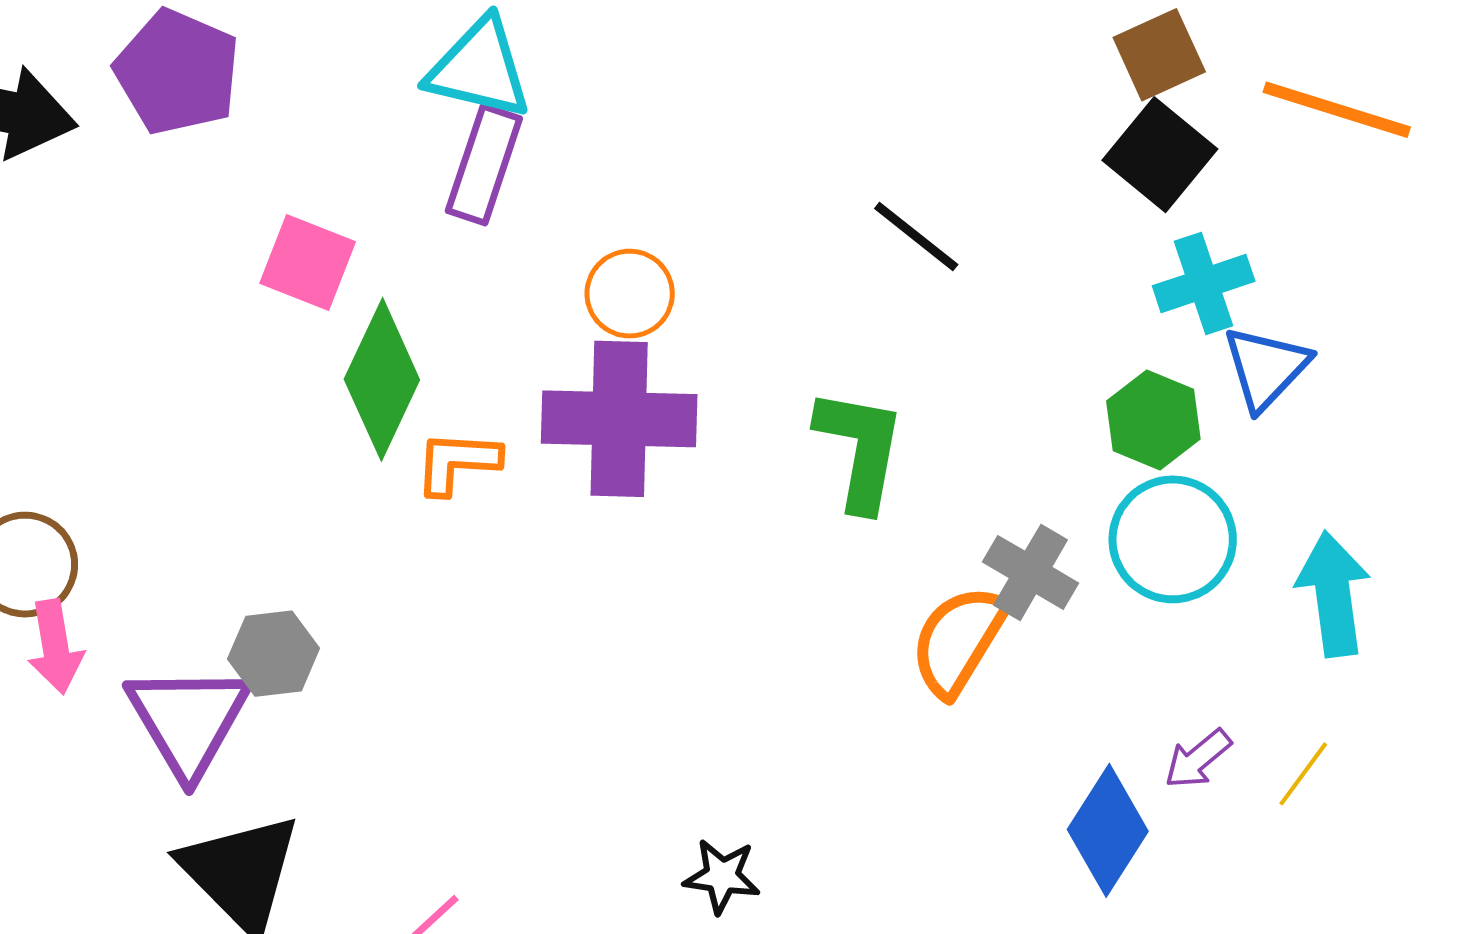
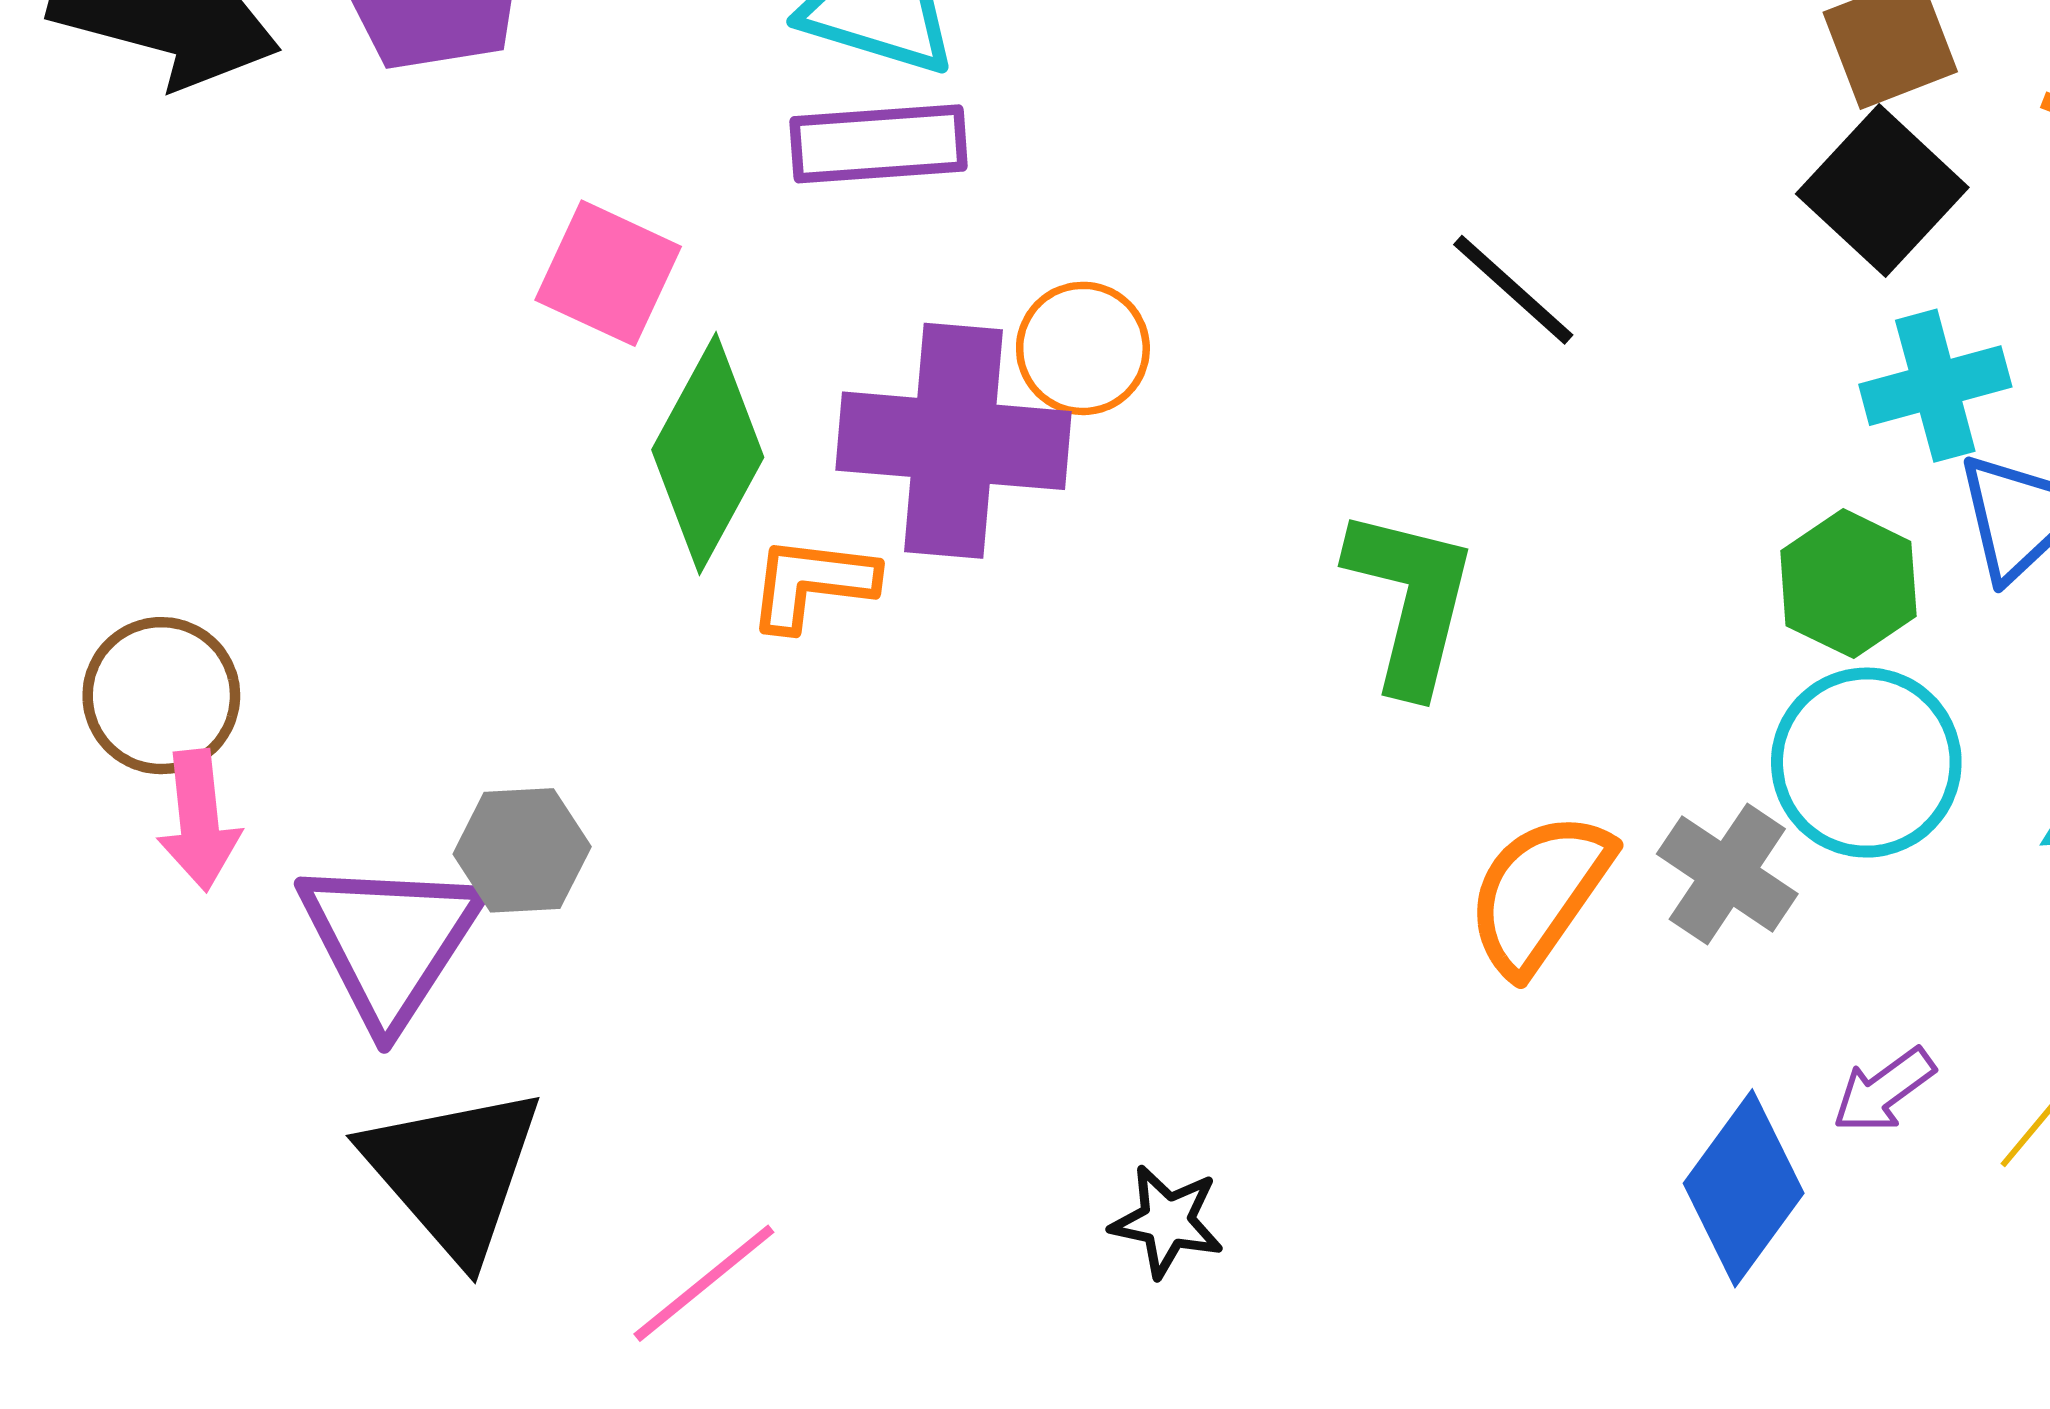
purple rectangle: (484, 165) -> (879, 144), turned 64
purple cross: (619, 419) -> (953, 441), moved
gray cross: (1031, 572) -> (1727, 874), moved

